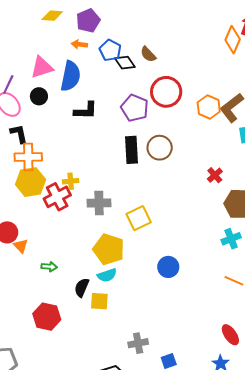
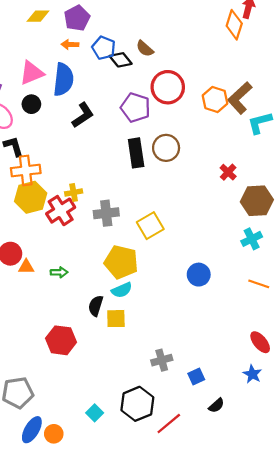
black L-shape: (86, 111) -> (83, 115), turned -30
orange triangle: (21, 246) -> (26, 267), turned -42
green arrow: (49, 267) -> (59, 272), moved
blue circle: (168, 267) -> (199, 275), moved

